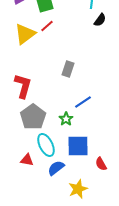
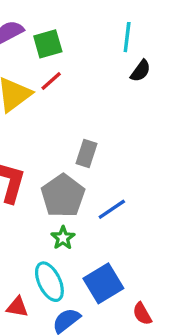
gray pentagon: (33, 117) -> (63, 196), moved
green star: (66, 119) -> (63, 238), moved
blue square: (78, 146) -> (103, 283), turned -30

